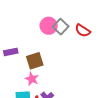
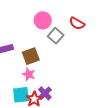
gray square: (61, 27) -> (56, 36), moved

